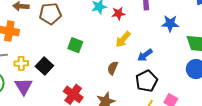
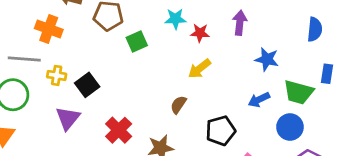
green square: (75, 45) -> (137, 41), moved, turned 35
blue arrow: (145, 55) -> (259, 100), moved
purple triangle: (24, 86) -> (68, 118), moved

